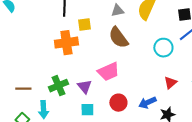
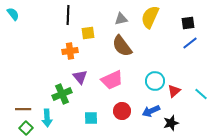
orange cross: (66, 43) -> (70, 51), size x0.7
cyan circle: (163, 48) -> (155, 81), moved
purple triangle: (84, 87) -> (80, 77), moved
brown line: (23, 89) -> (23, 109), moved

